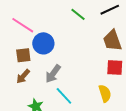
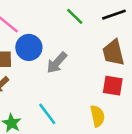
gray arrow: (53, 74) -> (57, 63), moved

